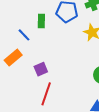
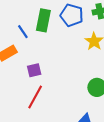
green rectangle: (41, 21) -> (43, 20), size x1.5

